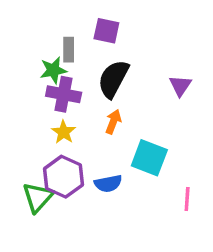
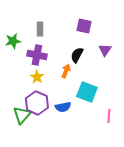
purple square: (106, 31) -> (84, 26), moved
green star: (53, 70) -> (13, 41), moved
black semicircle: (113, 79) -> (77, 55), moved, size x0.7

